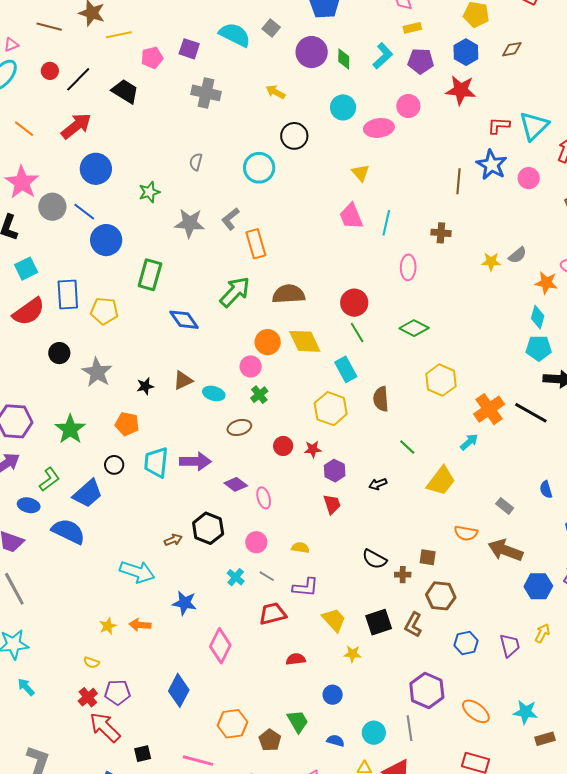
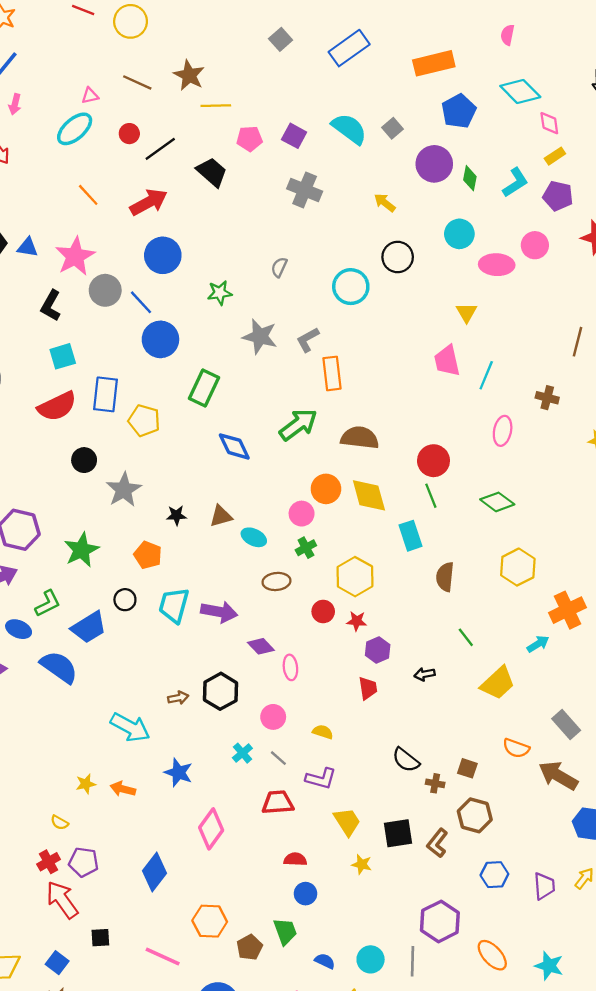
yellow rectangle: (412, 28) -> (555, 156), turned -30
yellow hexagon: (331, 409) -> (355, 577), moved
gray rectangle: (505, 506) -> (566, 725), size x1.4
blue circle: (333, 695) -> (305, 894), moved

